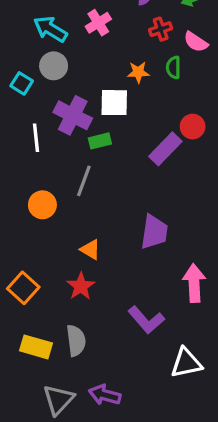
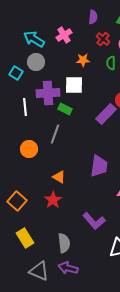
red cross: (161, 29) -> (103, 39), turned -32
orange star: (138, 72) -> (83, 60), moved
purple cross: (73, 115) -> (48, 93), turned -30
green rectangle: (100, 141) -> (65, 109), turned 40
gray semicircle: (76, 341) -> (64, 243), moved
yellow rectangle: (36, 347) -> (25, 238), turned 42
gray triangle: (58, 400) -> (39, 271), turned -50

